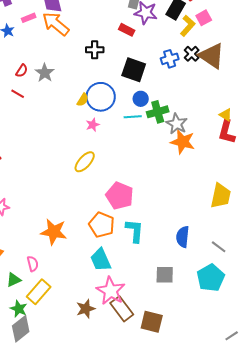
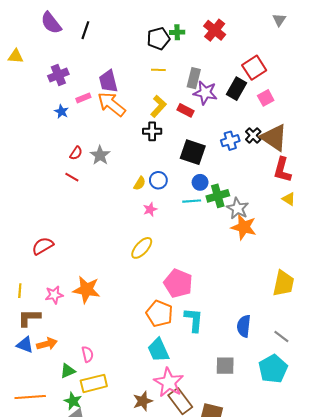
yellow L-shape: (188, 26) -> (158, 106), moved
blue circle: (101, 97) -> (158, 180), size x0.6
red L-shape: (227, 132) -> (282, 170), moved
orange star: (54, 232) -> (86, 290), moved
yellow rectangle: (39, 292) -> (94, 383), turned 35

